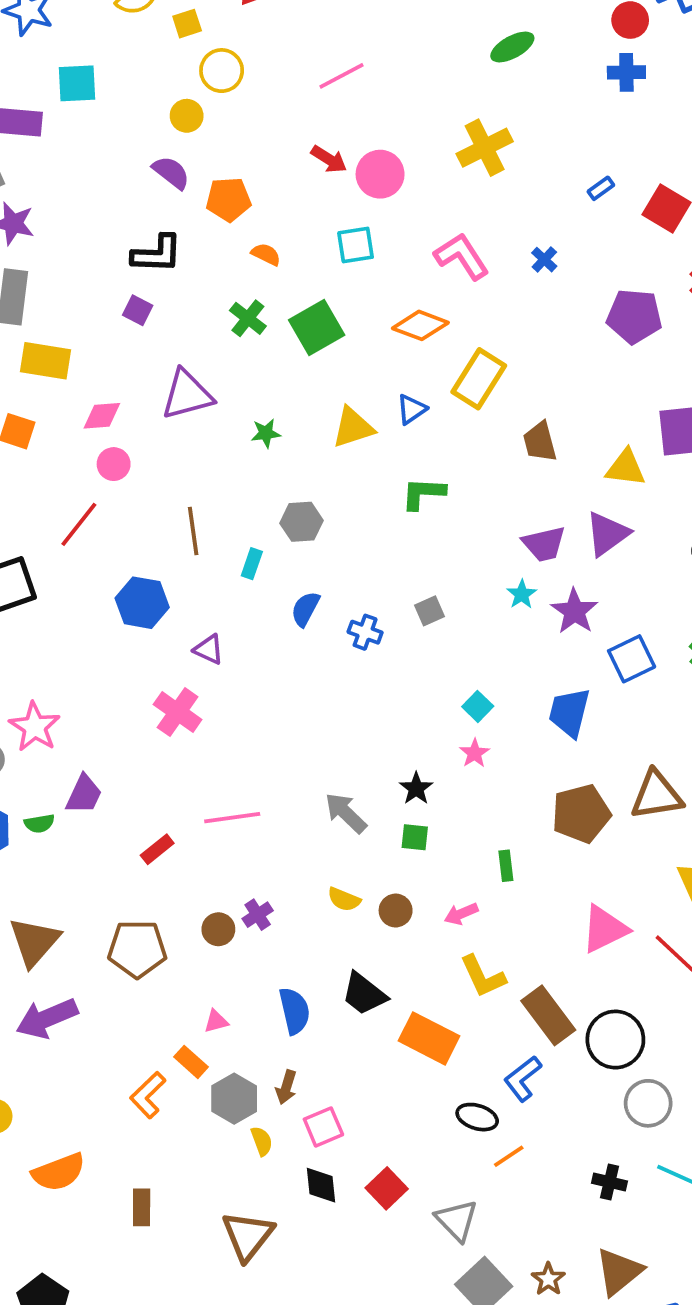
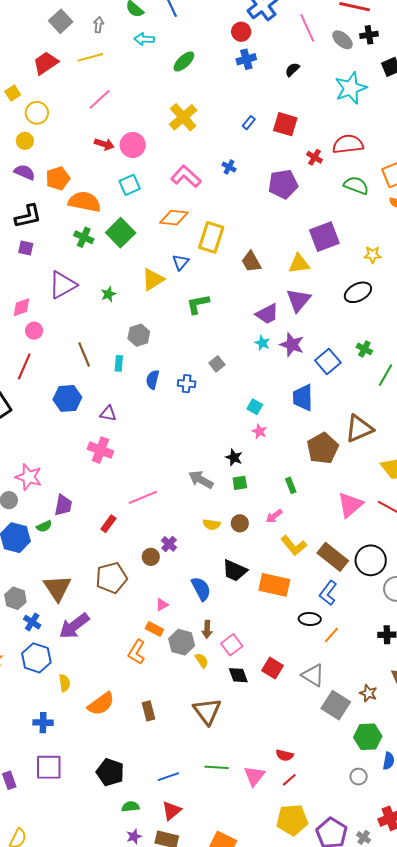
orange semicircle: (266, 254) -> (85, 202), size x2.0

